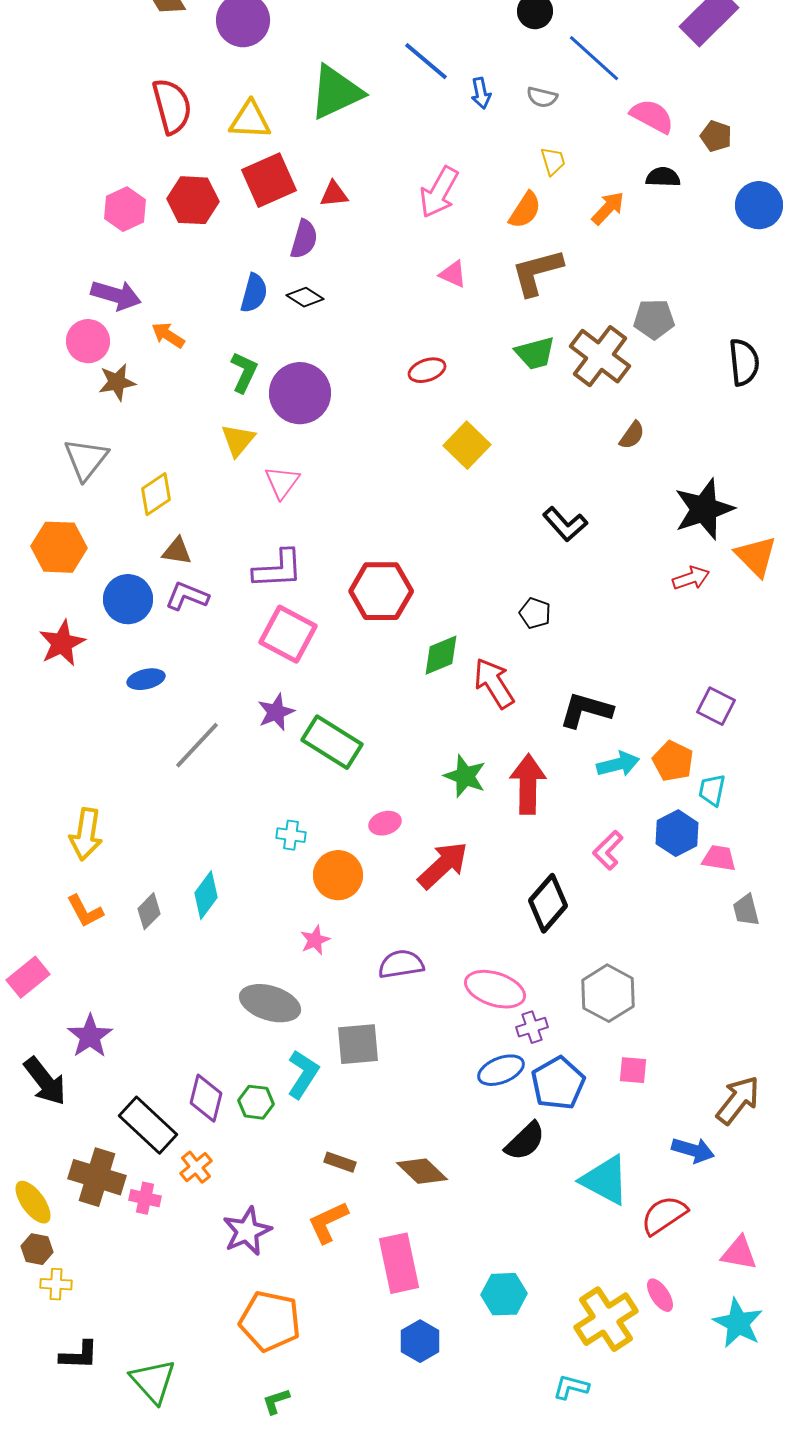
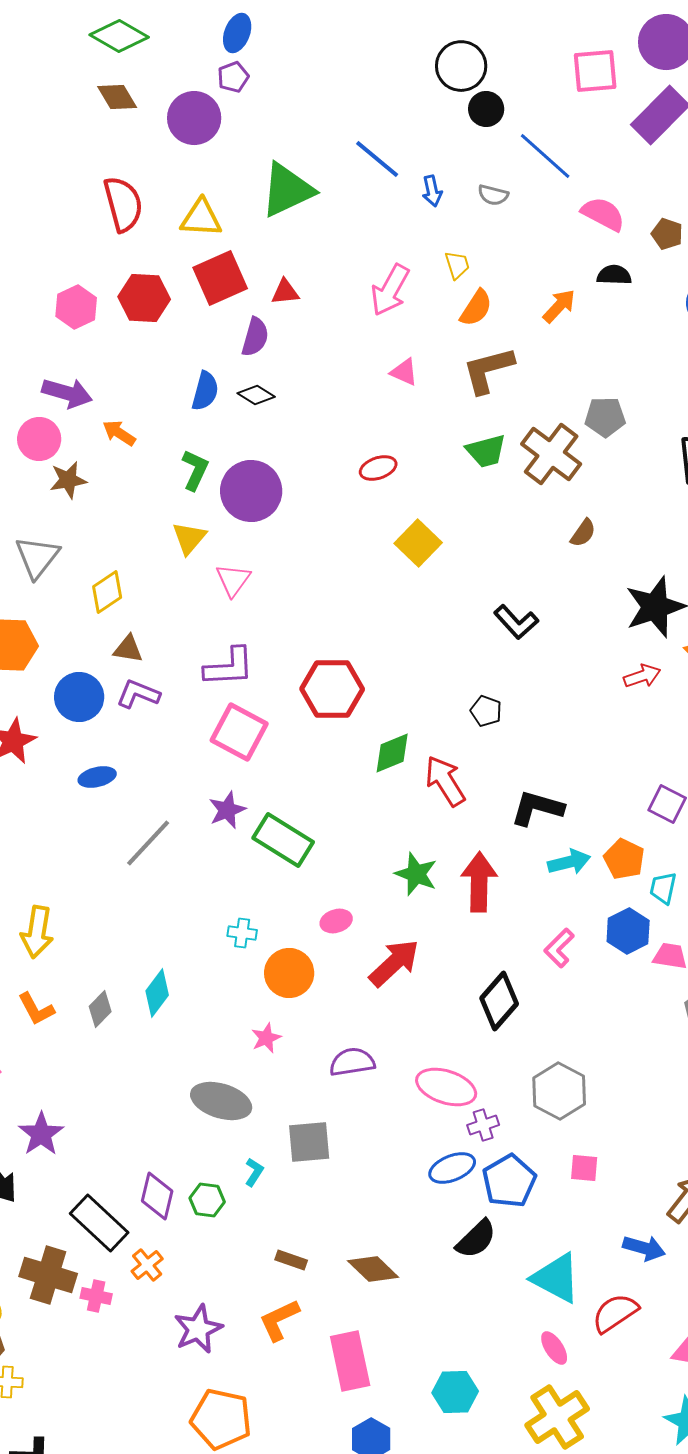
yellow trapezoid: (553, 161) -> (457, 265), moved
cyan L-shape: (303, 1074) -> (254, 1172), size x0.6
pink ellipse: (660, 1295) -> (554, 1348), moved

